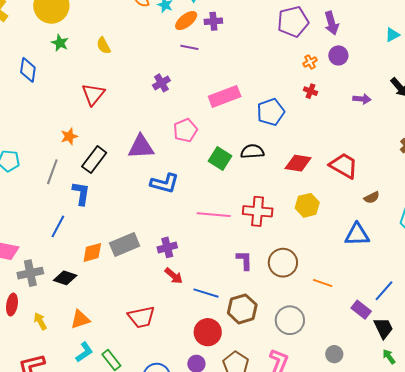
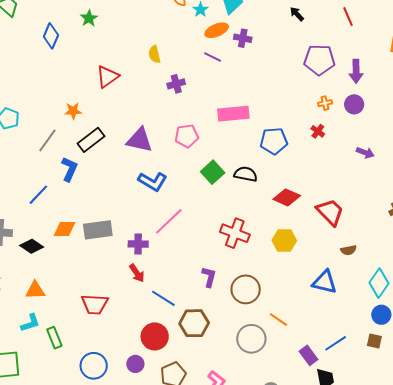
yellow semicircle: (104, 46) -> (154, 54), moved
pink line: (214, 215) -> (169, 221), moved, turned -64
gray circle: (290, 320) -> (251, 339), moved

